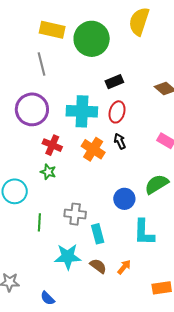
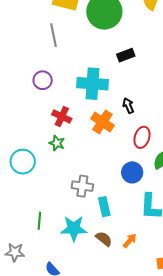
purple circle: (32, 109) -> (43, 80), size x0.6
red ellipse: (117, 112) -> (142, 137), moved
black arrow: (120, 141) -> (128, 106), moved
green line: (39, 222) -> (39, 221), moved

